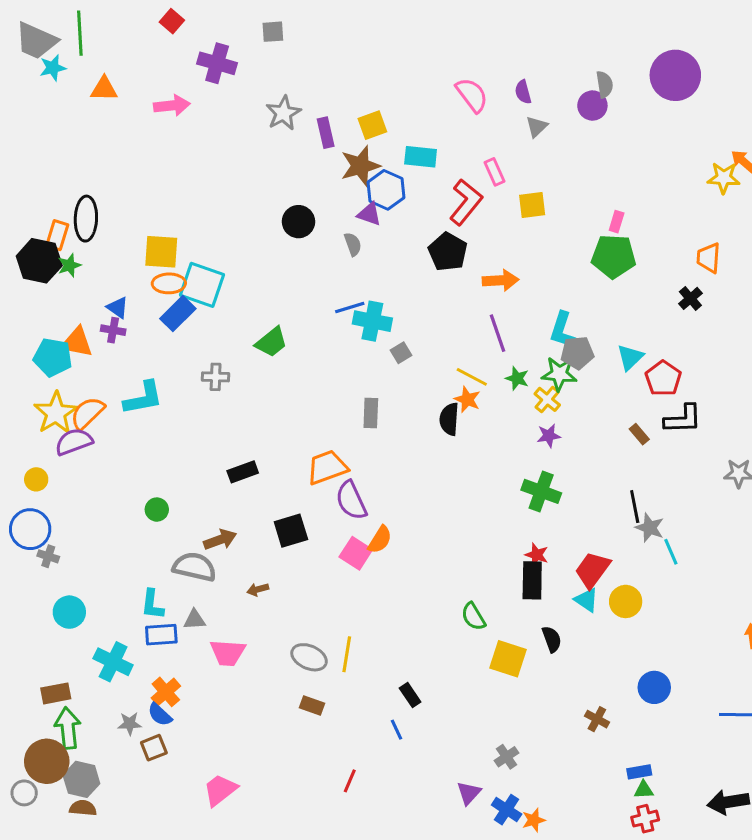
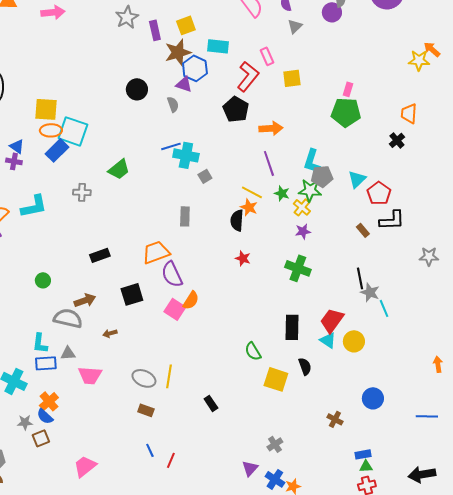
red star: (537, 555) -> (243, 258), moved
blue line: (396, 730) -> (150, 450), moved

